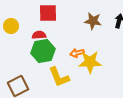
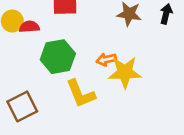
red semicircle: (39, 35) -> (29, 27), moved

